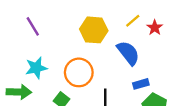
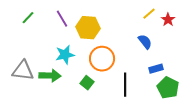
yellow hexagon: (94, 30) -> (88, 28), moved
blue semicircle: (128, 53) -> (145, 42), size x0.7

